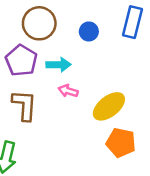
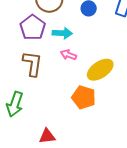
orange pentagon: (121, 143) -> (84, 97), moved

